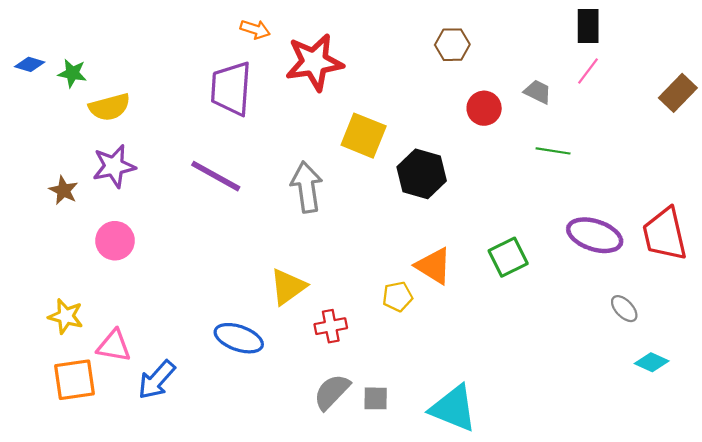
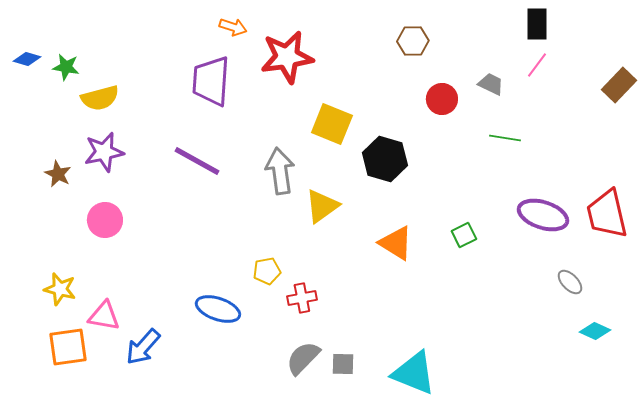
green square: (508, 257) -> (464, 235), size x0.7
yellow triangle: (288, 287) -> (322, 206), moved
yellow pentagon: (398, 297) -> (267, 271), moved

